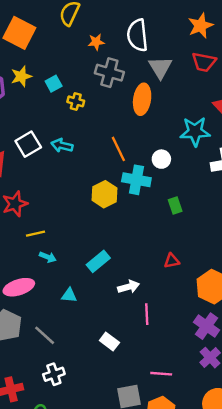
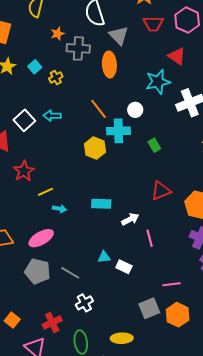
orange star: (96, 42) -> (58, 34), moved
yellow cross: (76, 101) -> (56, 78), turned -32
cyan rectangle: (98, 261) -> (101, 204), turned 54
red triangle: (172, 261) -> (161, 191), size x1.5
cyan triangle: (69, 295) -> (104, 257), moved

